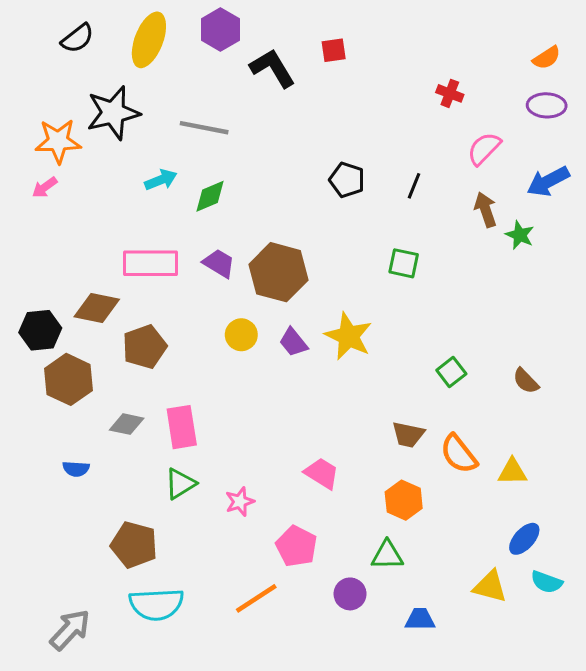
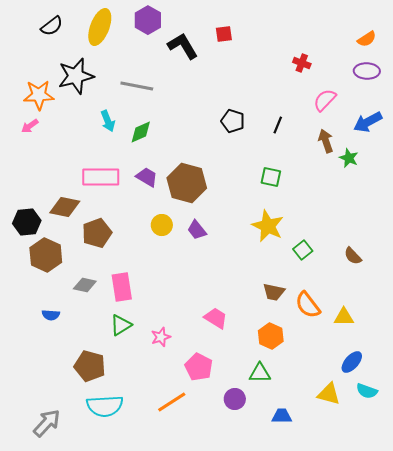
cyan arrow: (161, 180) -> (108, 121), turned 90
yellow star: (349, 336) -> (268, 226), moved

